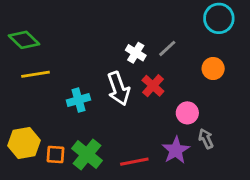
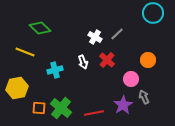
green diamond: (24, 40) -> (40, 28), moved
orange circle: (213, 69) -> (148, 60), moved
yellow line: (35, 74) -> (25, 52), turned 30
white arrow: (119, 89) -> (83, 62), size x0.6
yellow hexagon: (24, 143) -> (17, 88), moved

